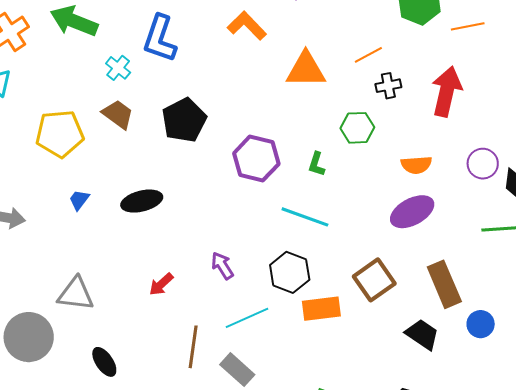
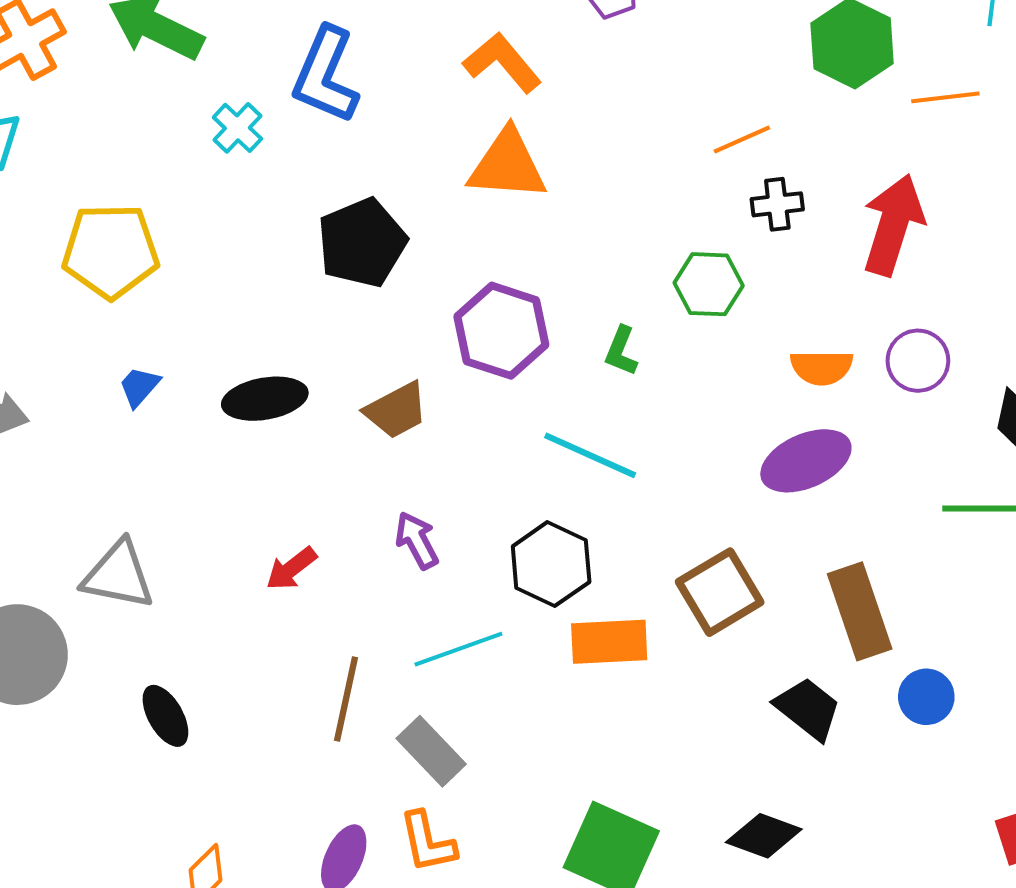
orange triangle: (306, 70) -> (507, 165), moved
brown trapezoid: (118, 114) -> (396, 410), moved, turned 112
purple circle: (483, 164) -> (918, 361), moved

